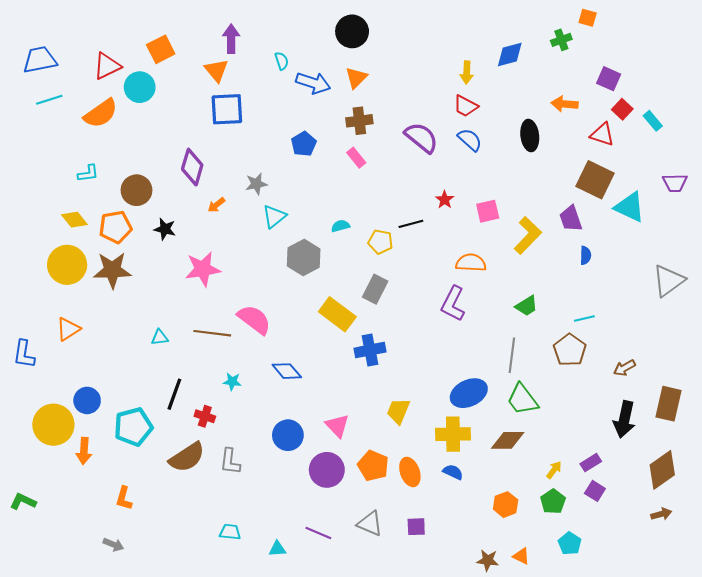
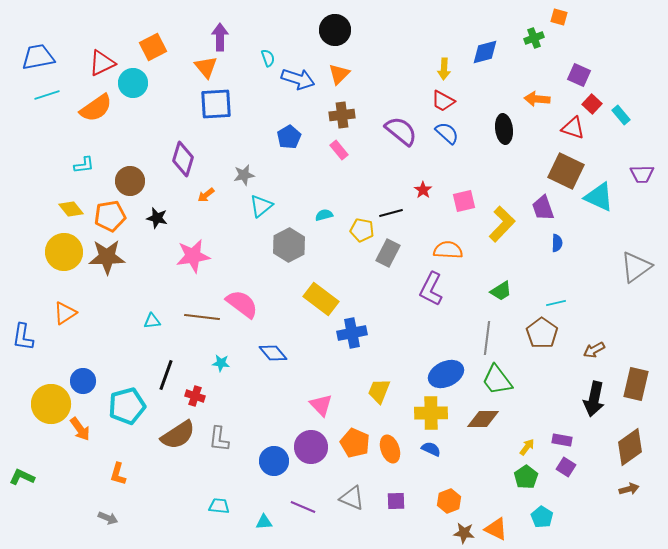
gray rectangle: (375, 289) -> (388, 253), moved
blue circle: (288, 435) -> (274, 461), moved
orange arrow: (84, 451) -> (80, 429), turned -40
purple rectangle: (591, 463) -> (562, 440), turned 42
orange hexagon: (506, 505) -> (449, 501), moved
orange triangle: (521, 556) -> (496, 529), size x1.4

